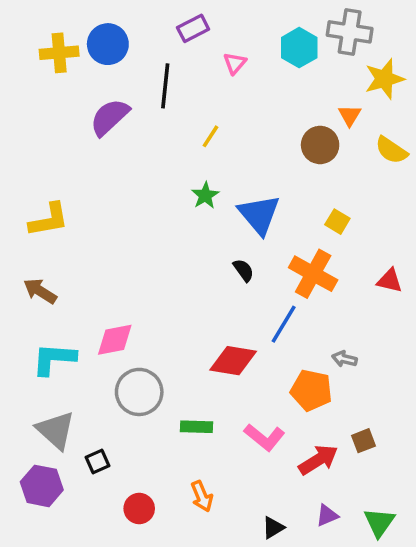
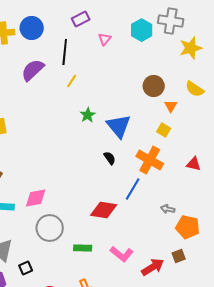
orange triangle: (350, 115) -> (171, 106), moved
yellow line: (210, 136) -> (72, 81), moved
orange pentagon: (311, 390) -> (188, 227), moved

